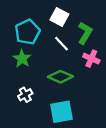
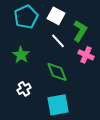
cyan pentagon: (27, 32) -> (26, 17), moved
green diamond: (60, 77) -> (57, 72), turned 45

